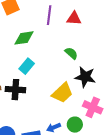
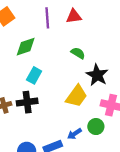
black star: (85, 77) -> (97, 75), turned 30

